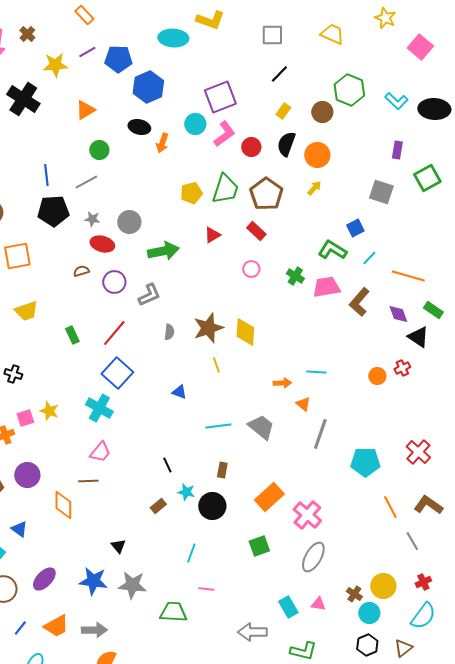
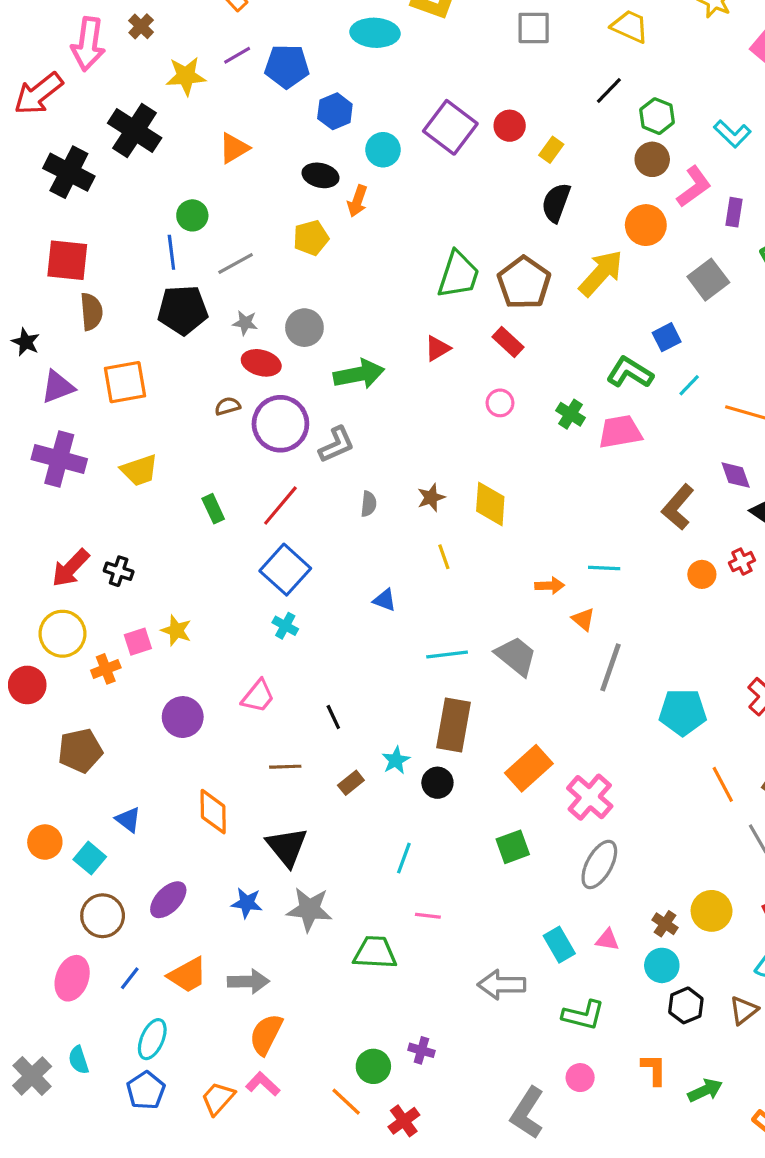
black line: (279, 74) -> (609, 90), moved
blue hexagon: (148, 87) -> (335, 111), size x0.7
green hexagon: (349, 90) -> (657, 116), size x0.7
purple square: (220, 97) -> (450, 127), turned -32
brown circle: (322, 112) -> (652, 159), moved
cyan circle: (195, 124) -> (383, 150), moved
pink L-shape: (224, 134) -> (694, 187), moved
red circle: (251, 147) -> (510, 126), moved
green circle: (99, 150) -> (192, 215), moved
orange circle: (317, 155) -> (646, 225), moved
yellow arrow: (314, 188) -> (601, 273), size x2.0
gray square: (381, 192) -> (708, 280), turned 35
yellow pentagon: (191, 193) -> (311, 238), moved
purple circle: (114, 282) -> (280, 424), size x1.5
brown L-shape: (359, 302) -> (678, 507), moved
brown star: (208, 328) -> (431, 497), size x0.6
cyan cross: (99, 408) -> (285, 626), moved, size x0.6
black line: (167, 465) -> (333, 717), moved
brown rectangle: (222, 470) -> (454, 725), size x2.0
purple circle: (27, 475) -> (183, 717), moved
brown line: (88, 481) -> (285, 767), moved
cyan star: (186, 492) -> (396, 760), turned 30
orange diamond: (63, 505) -> (213, 812), moved
black circle: (212, 506) -> (437, 783), size x0.7
black triangle: (118, 546) -> (287, 847), size x1.8
blue star: (93, 581) -> (247, 903), size x0.7
cyan circle: (369, 613) -> (662, 965), moved

